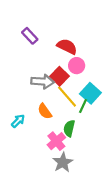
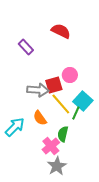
red semicircle: (67, 46) -> (61, 31), moved
red square: (60, 76) -> (54, 85), turned 30
cyan arrow: (18, 121) -> (15, 127), size x1.5

